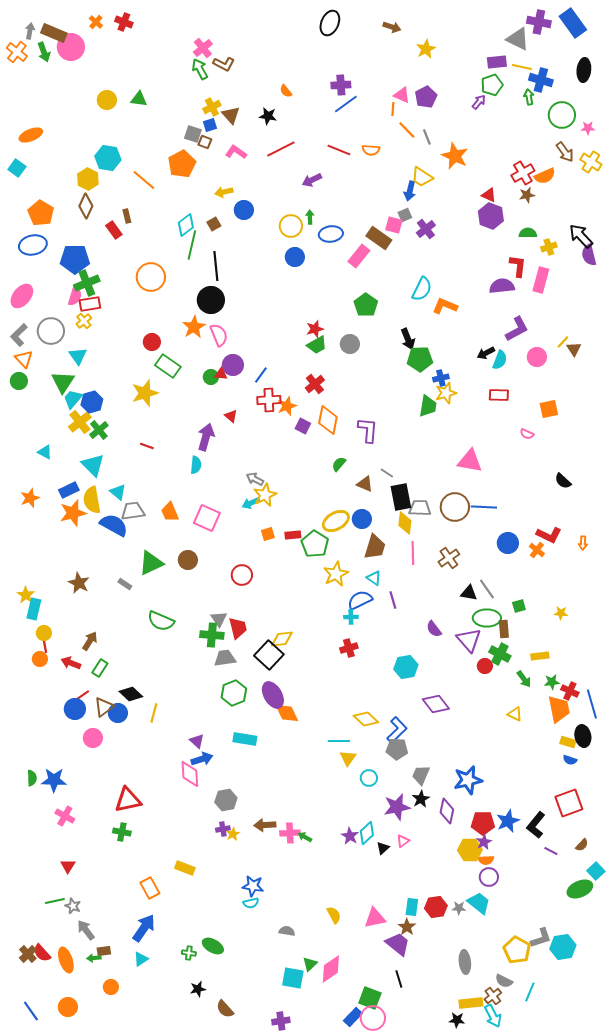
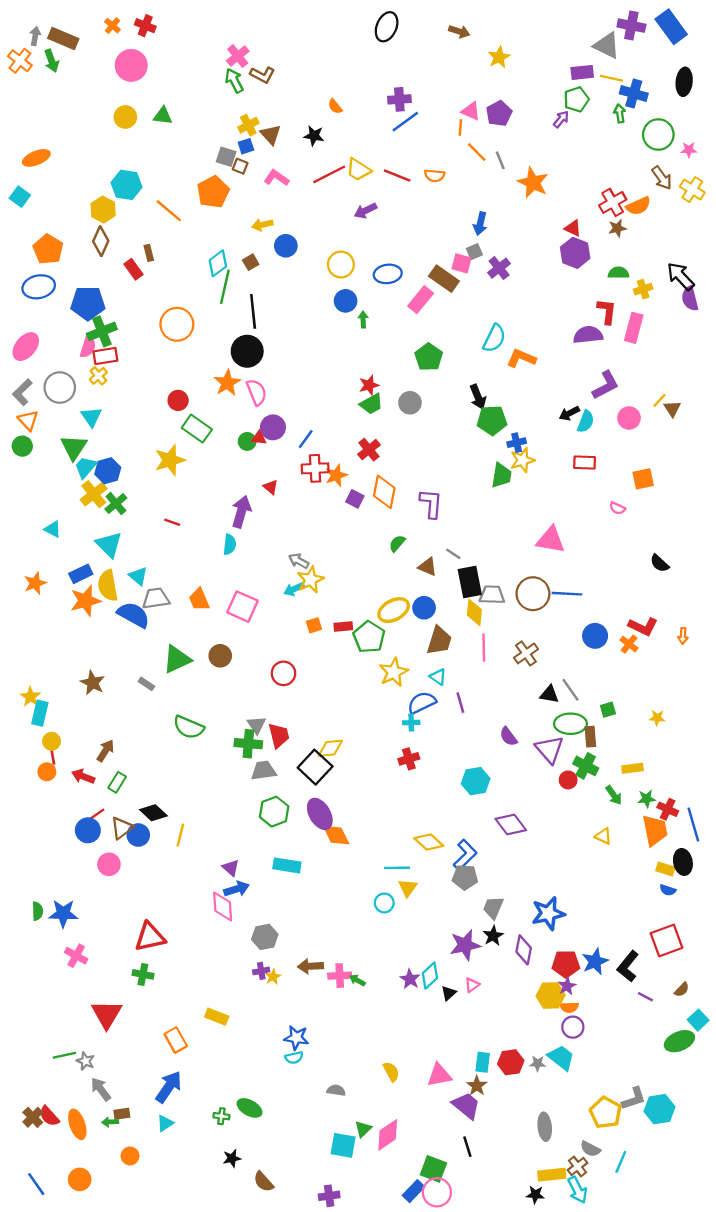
pink circle: (71, 47) -> (131, 65), moved
yellow trapezoid: (422, 177) -> (358, 170), moved
green arrow: (310, 217) -> (363, 320), moved
cyan circle: (369, 778) -> (384, 903), moved
red triangle: (68, 866) -> (107, 1014), moved, size x1.8

